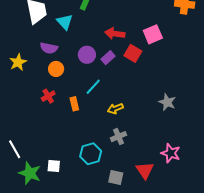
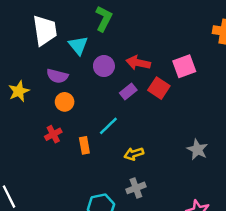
purple circle: (87, 55) -> (104, 66), moved

